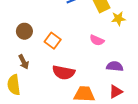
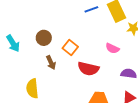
brown arrow: (24, 62) -> (51, 63), moved
red semicircle: (64, 72) -> (88, 69), moved

